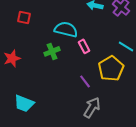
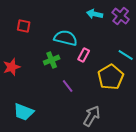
pink rectangle: (84, 46) -> (84, 55), turned 56
purple line: (85, 81) -> (68, 86), moved

